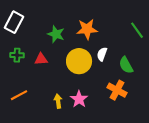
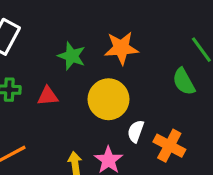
white semicircle: (102, 54) -> (136, 131), moved
green semicircle: (126, 65) -> (184, 82), moved

